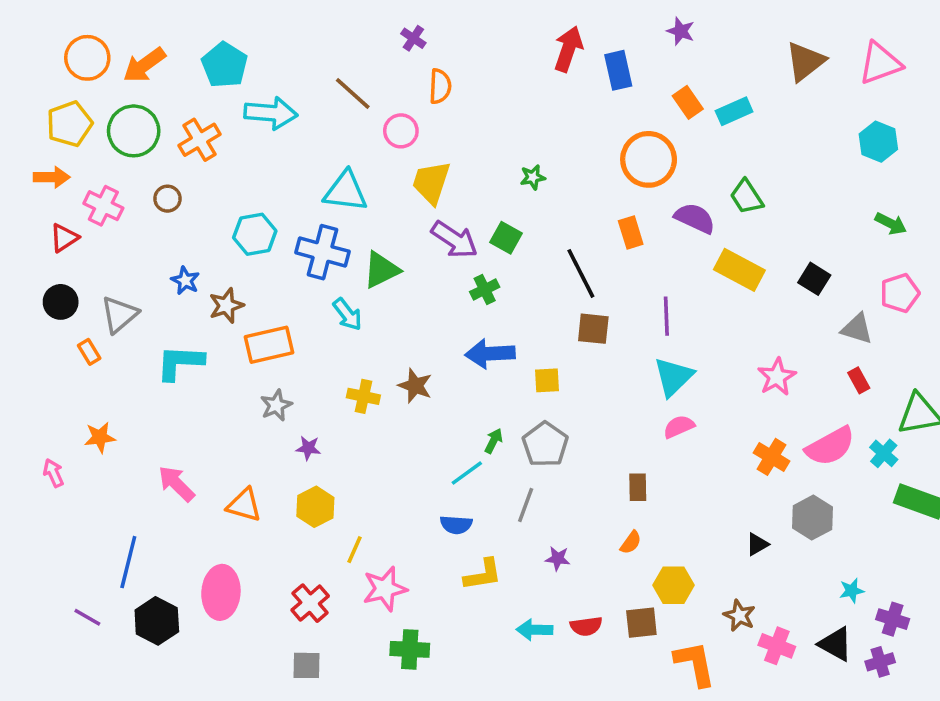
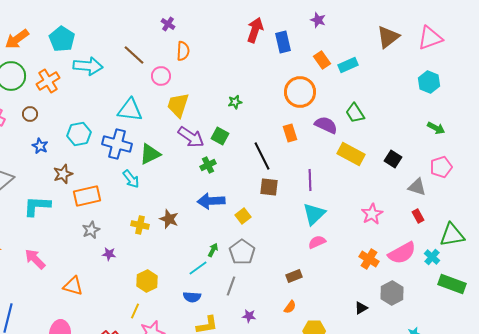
blue star: (185, 281) -> (40, 146), moved
yellow square: (547, 380) -> (243, 216), turned -35
pink arrow: (176, 484) -> (35, 259), moved
brown rectangle: (638, 487) -> (294, 276), turned 70
yellow hexagon: (315, 507) -> (147, 281), moved

